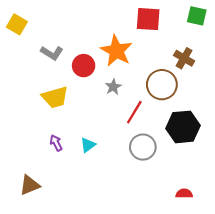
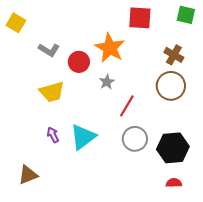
brown circle: (162, 85) -> (171, 86), moved
black hexagon: (183, 127) -> (173, 148), moved
cyan triangle: (88, 145) -> (83, 137), size x1.8

